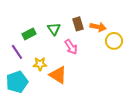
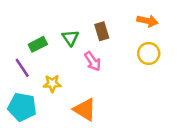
orange arrow: (98, 27) -> (147, 21), moved
orange triangle: (58, 75) -> (85, 110), moved
cyan pentagon: (17, 82) -> (22, 107), turned 30

